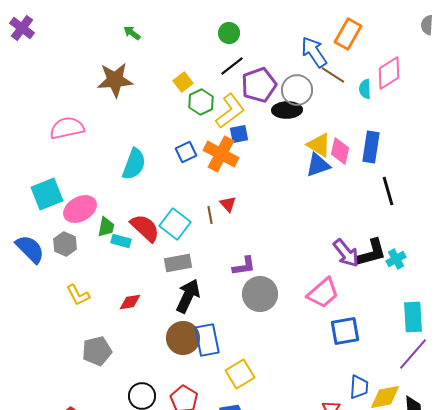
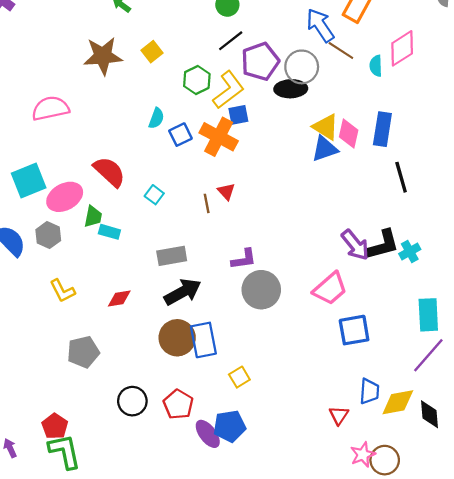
yellow square: (183, 82) -> (152, 52), moved
cyan semicircle: (134, 164) -> (156, 118), moved, size x0.6
cyan square: (175, 224) -> (154, 195), moved, size x0.6
red semicircle: (145, 228) -> (109, 172), moved
black arrow: (188, 296) -> (183, 292), turned 36
yellow square: (240, 374) -> (239, 377), size x0.7

